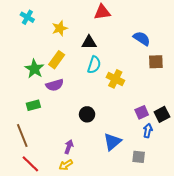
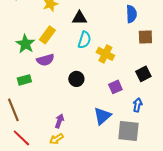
blue semicircle: (142, 38) -> (131, 14), turned 54
purple square: (142, 112) -> (115, 87), moved
black circle: (87, 114) -> (76, 79), moved
black square: (162, 114) -> (143, 74), moved
gray square: (139, 157) -> (128, 131), size x1.6

